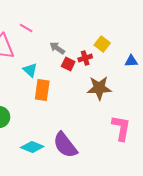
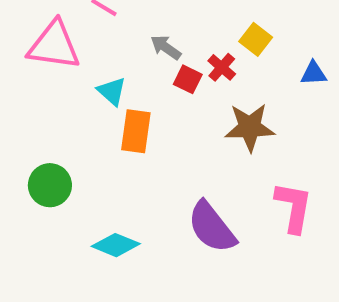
red cross: (85, 58) -> (222, 67), turned -32
purple semicircle: (65, 145) -> (212, 227), moved

